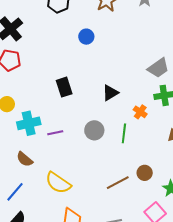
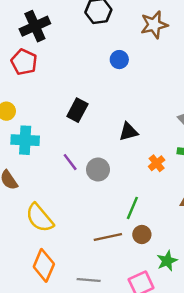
black rectangle: (64, 87) -> (77, 110), turned 30
purple line: (55, 133) -> (70, 162), moved, turned 49
green line: (124, 133) -> (132, 208), moved

